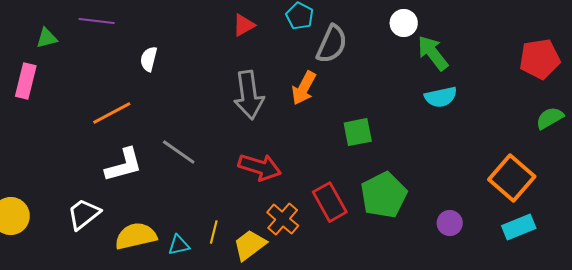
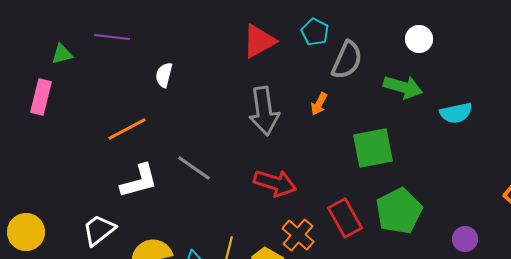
red triangle: (244, 25) -> (259, 41), size x1.5
green arrow: (433, 53) -> (403, 87), moved, turned 144
orange arrow: (304, 88) -> (319, 104), size x0.7
green square: (358, 132) -> (373, 148), size x1.4

